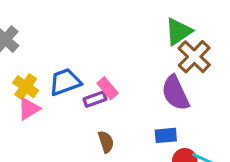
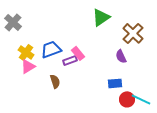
green triangle: (178, 31) -> (101, 17), moved
purple semicircle: (175, 93) -> (121, 56), size x0.6
brown semicircle: (106, 142) -> (55, 81), moved

